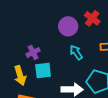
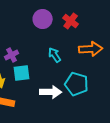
purple circle: (68, 26) -> (43, 19), moved

